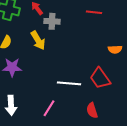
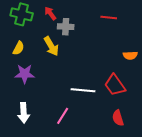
red semicircle: (92, 110) -> (118, 118), moved

